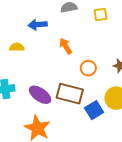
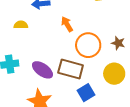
orange circle: (88, 68) -> (88, 45), size x1.6
blue square: (94, 110) -> (86, 93), moved

